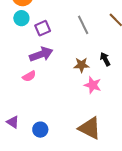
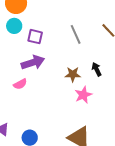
purple square: (43, 28) -> (35, 37), turned 35
pink star: (93, 85) -> (83, 95), turned 30

